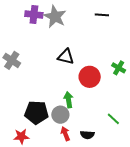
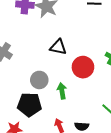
gray circle: (60, 115) -> (39, 80), moved

